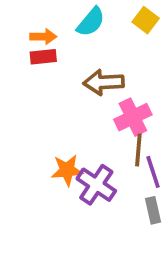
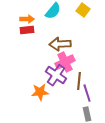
pink cross: (133, 117) -> (65, 62), moved
purple cross: (96, 185) -> (56, 75), moved

